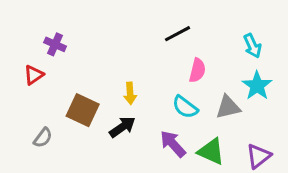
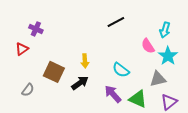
cyan arrow: (252, 46) -> (165, 30), turned 42
pink semicircle: (197, 70) -> (148, 46), moved, turned 133
gray triangle: (228, 107) -> (158, 79), moved

